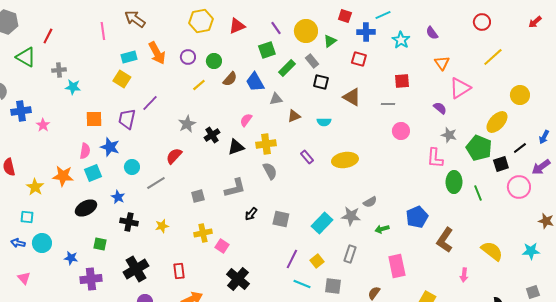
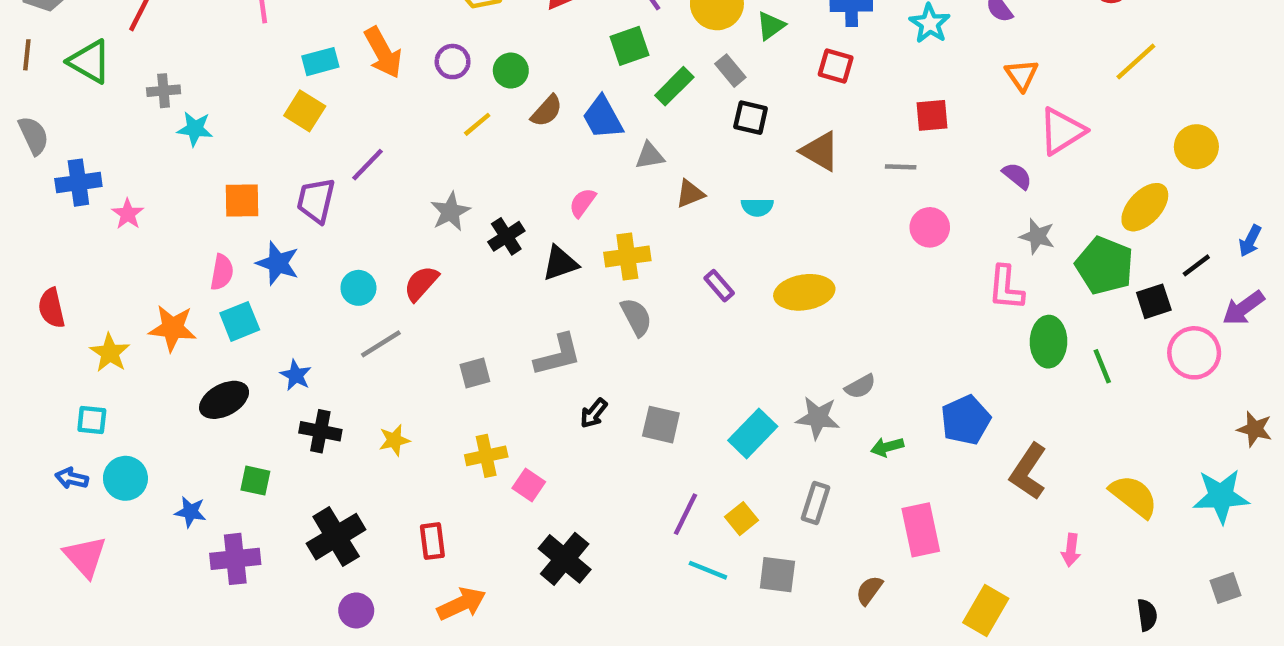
cyan circle: (132, 167) -> (358, 288), moved
cyan star: (531, 251) -> (1221, 496), size x1.4
pink triangle: (24, 278) -> (85, 557), size x1.5

